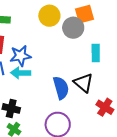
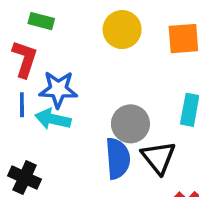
gray circle: (73, 28) -> (130, 124), moved

